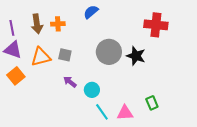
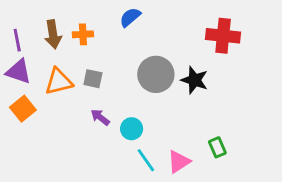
pink triangle: (125, 113) -> (179, 162), turned -30

